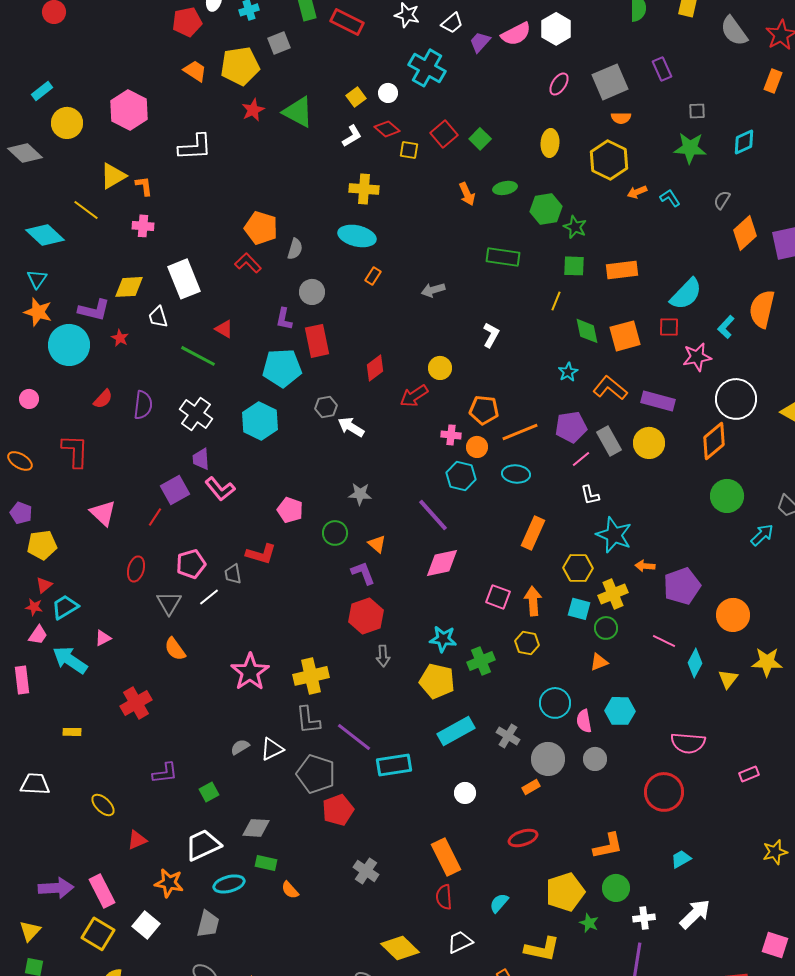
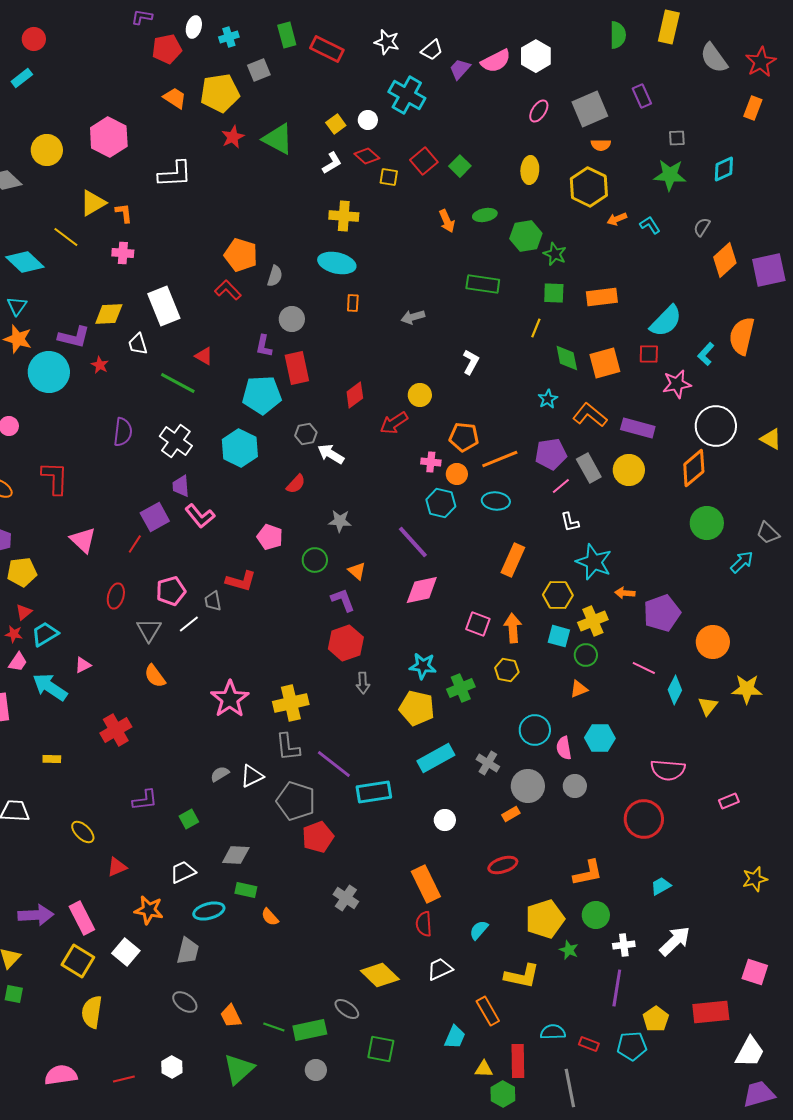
cyan rectangle: (42, 91) -> (22, 78), moved
orange rectangle: (373, 276) -> (353, 303), turned -30
red semicircle: (103, 399) -> (296, 484), moved
white trapezoid: (203, 845) -> (183, 872), size x0.7

